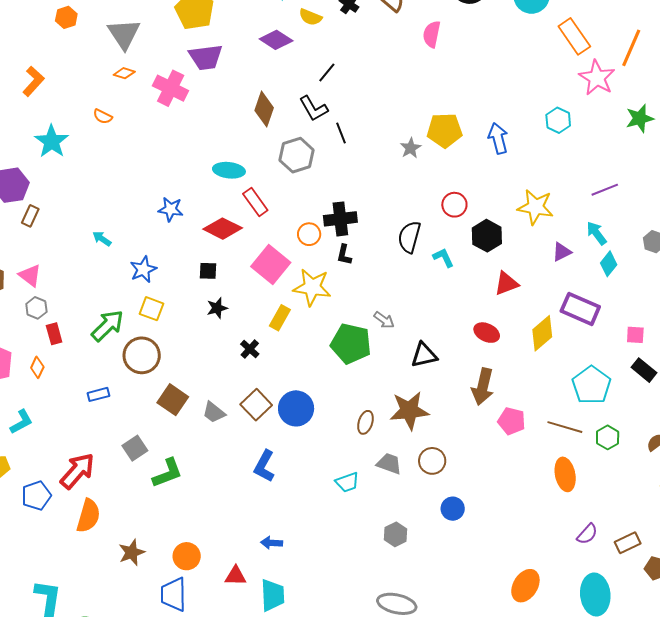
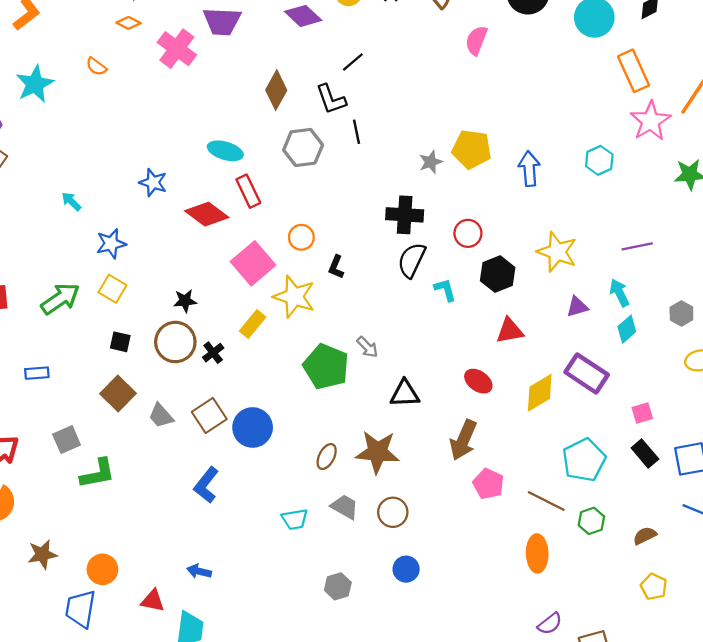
black cross: (340, 219) -> (405, 215), moved
black square: (208, 271) -> (120, 342), moved
pink square: (635, 335) -> (642, 413), turned -30
brown circle: (142, 355) -> (175, 342), moved

